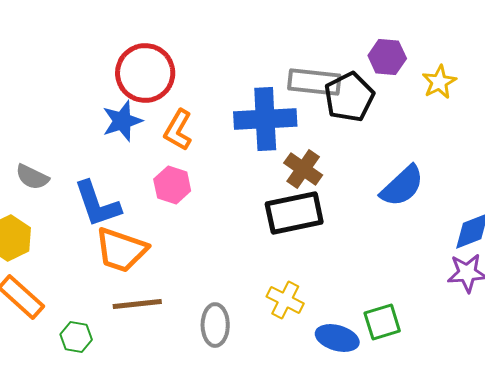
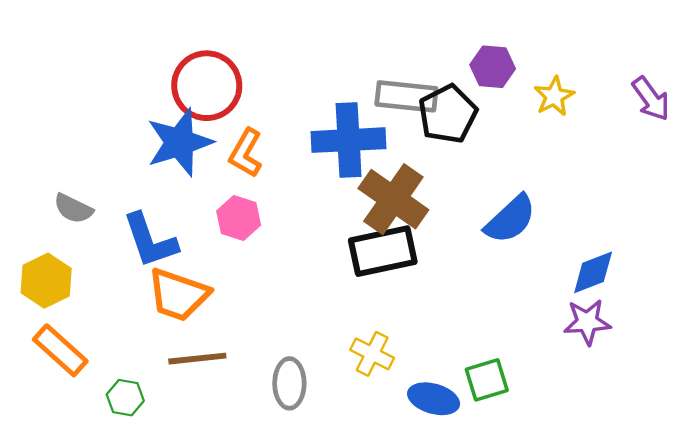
blue star: (122, 121) -> (180, 142), size x1.4
brown cross: (303, 169) -> (393, 199), size x1.5

